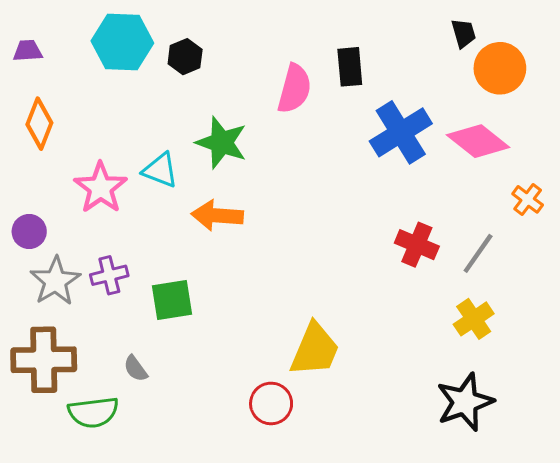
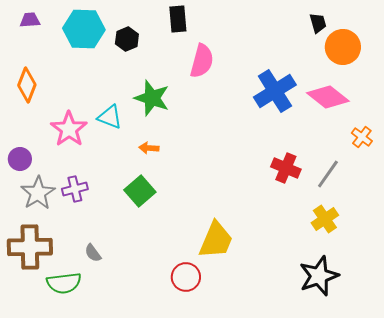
purple trapezoid: (28, 51) -> (30, 20), moved
black rectangle: (350, 67) -> (178, 19), moved
orange arrow: (217, 215) -> (149, 148), size x0.6
green square: (172, 300) -> (140, 191), moved, turned -32

